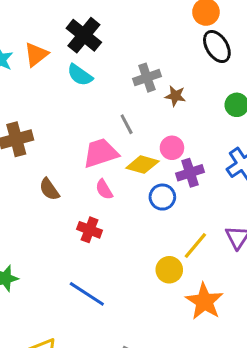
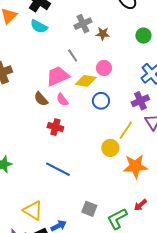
purple cross: (190, 173) -> (140, 101), moved
brown semicircle: (49, 189) -> (41, 99), moved
orange star: (204, 301) -> (135, 166), turned -30

